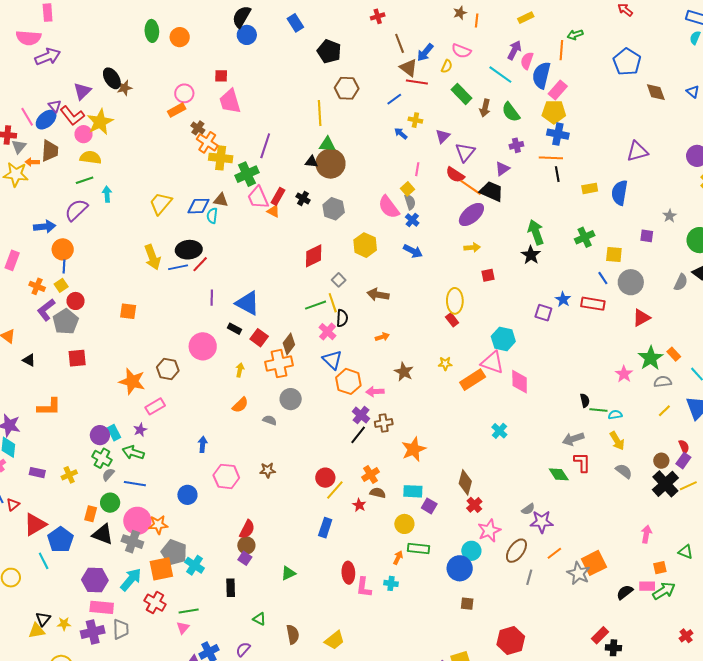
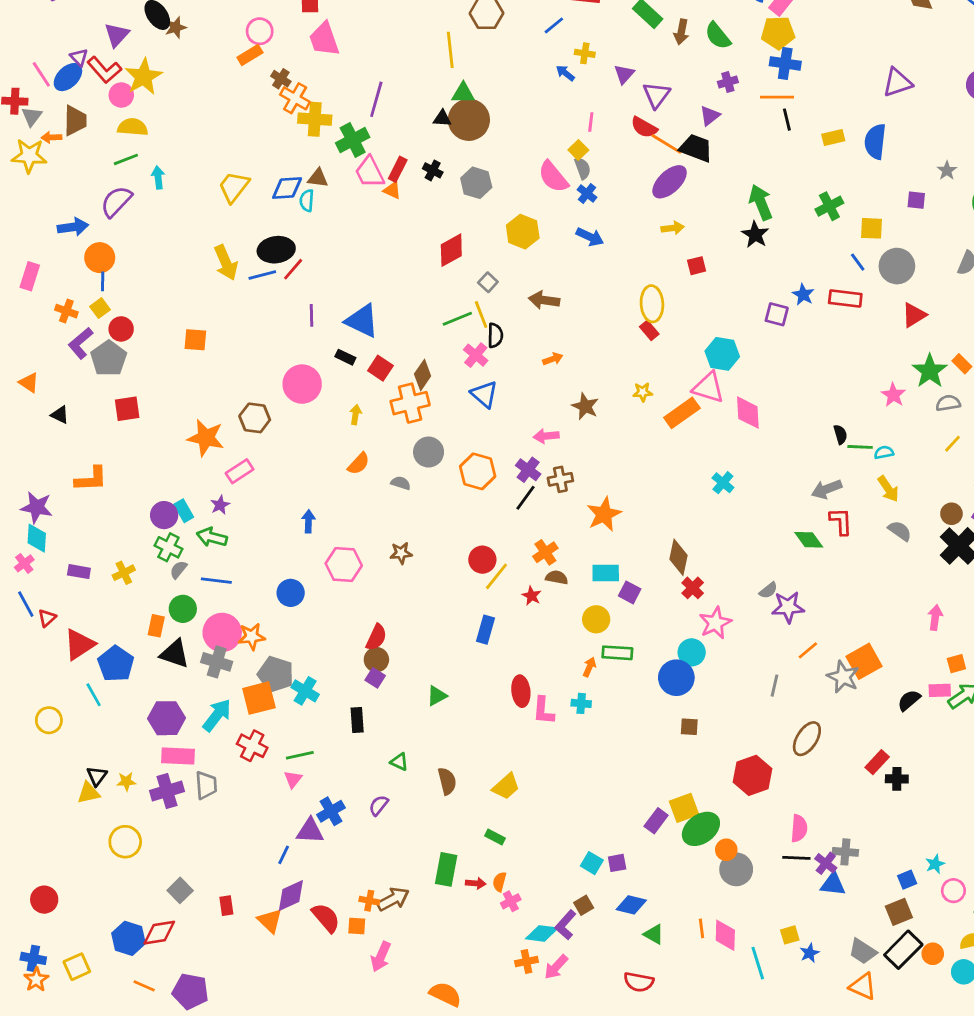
orange hexagon: (348, 381) -> (478, 471), moved
brown ellipse: (516, 551) -> (807, 739), moved

